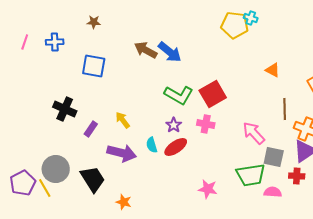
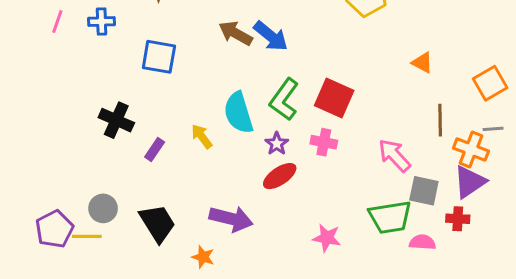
red square: (213, 94) -> (334, 98), turned -36
green L-shape: (179, 95) -> (284, 99), turned 96
cyan semicircle: (152, 145) -> (238, 113), moved, size x1.8
purple arrow: (122, 153) -> (231, 219), moved
gray circle: (56, 169) -> (103, 208), size x0.7
yellow line: (45, 188) -> (87, 236), turned -60

